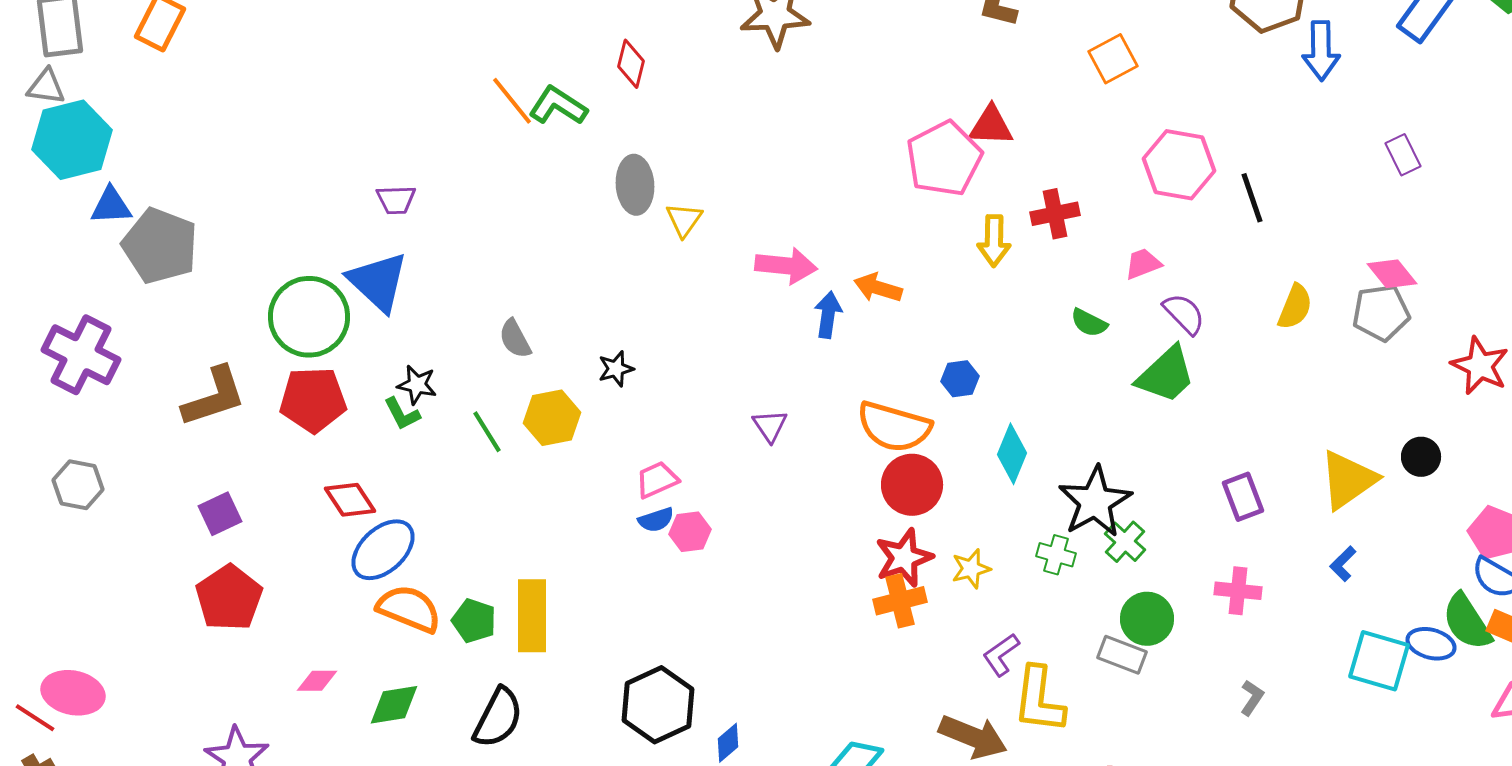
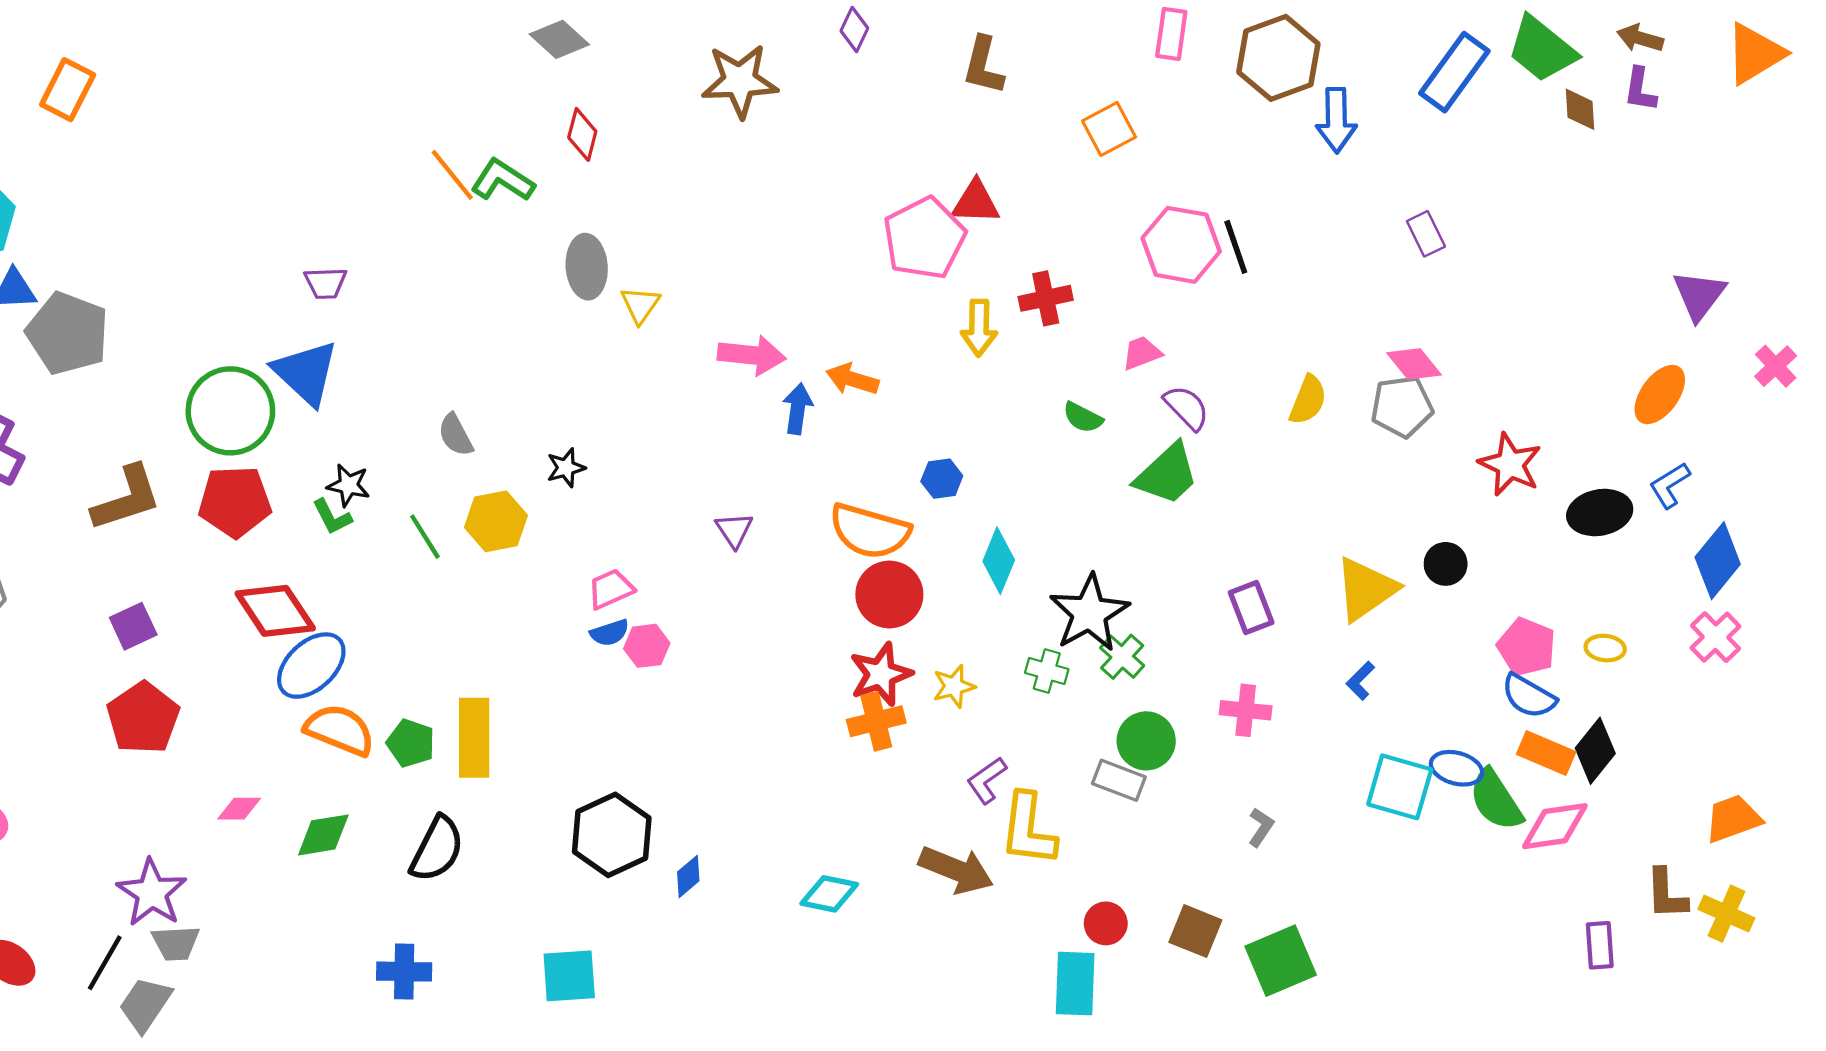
black line: (1252, 198) -> (1236, 247), moved
red diamond: (350, 500) -> (275, 611), size x1.4
green semicircle: (1467, 622) -> (1496, 800), moved

